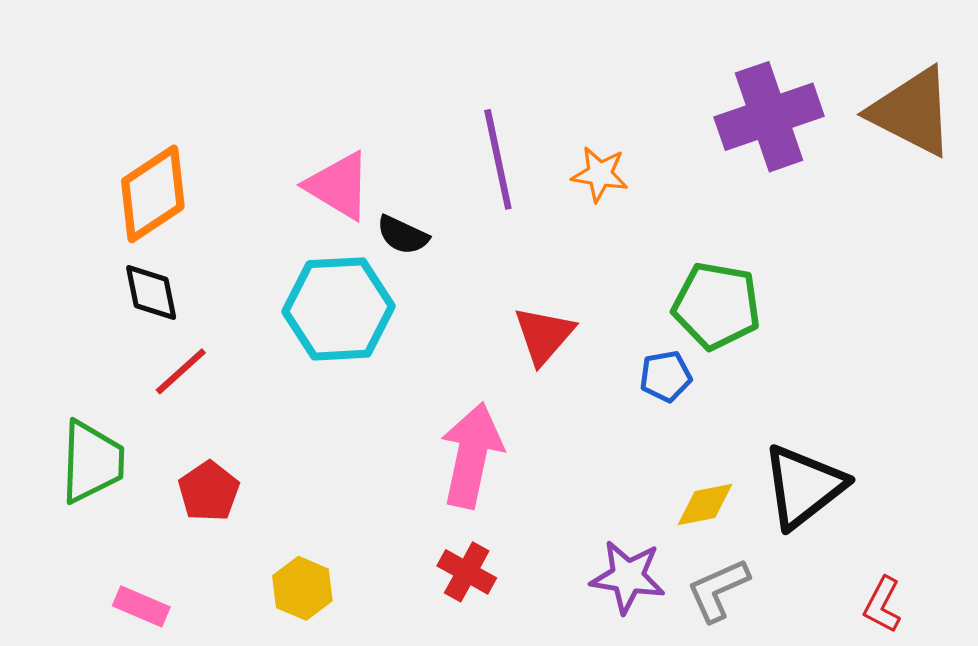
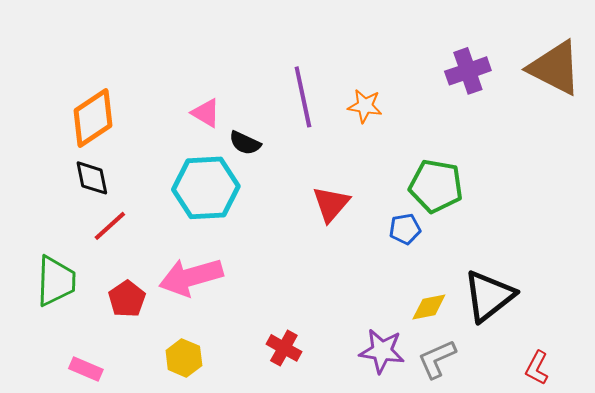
purple cross: (769, 117) -> (468, 71), size x0.7
pink triangle: (339, 186) -> (206, 113), size x0.7
pink arrow: (472, 455) -> (191, 277), moved, turned -118

